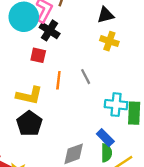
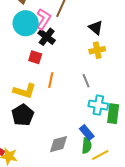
black triangle: (106, 15) -> (96, 28), turned 49
yellow cross: (109, 41) -> (97, 50), turned -35
gray line: (86, 77) -> (86, 81), moved

